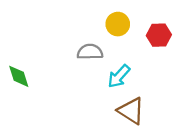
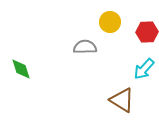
cyan arrow: (119, 76) -> (144, 69), moved

